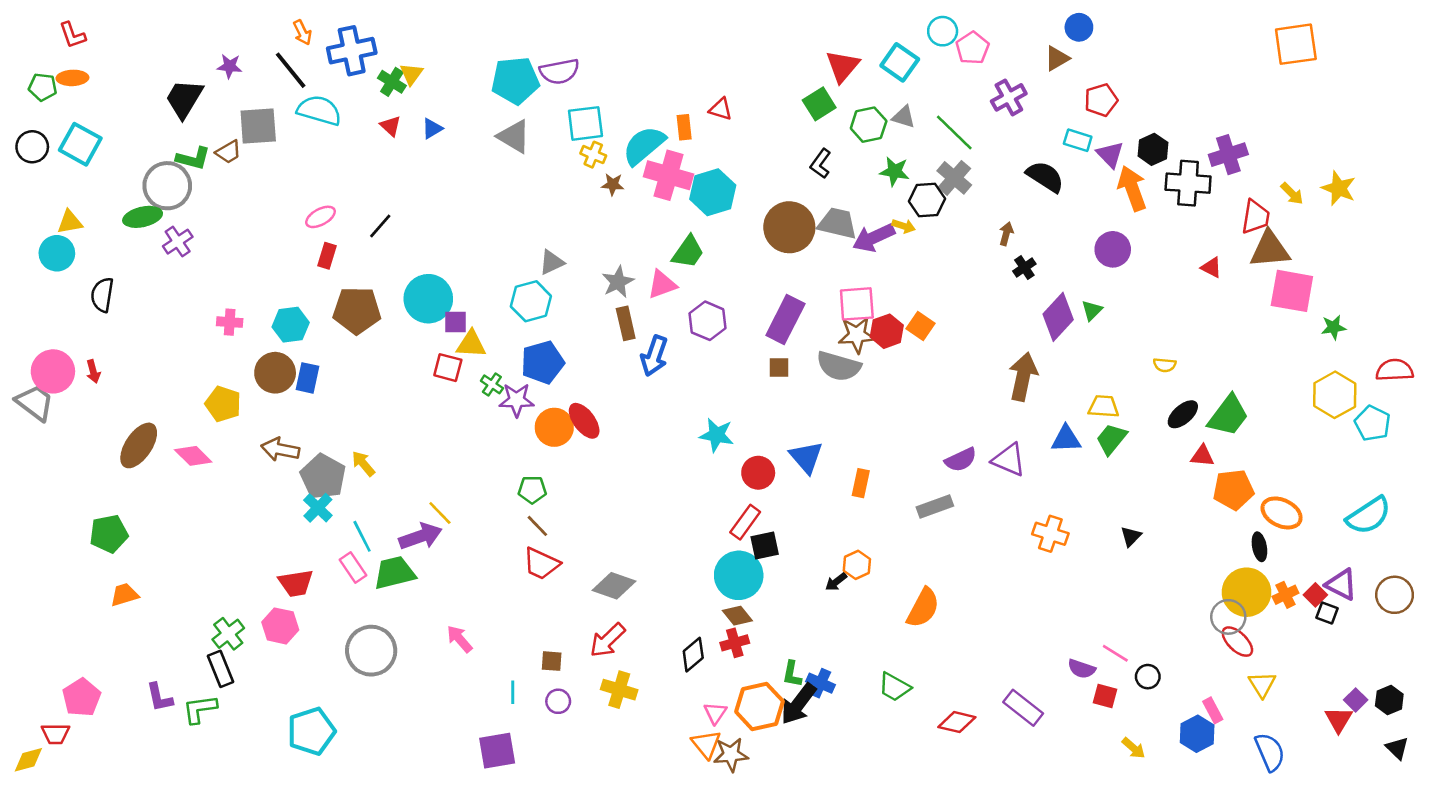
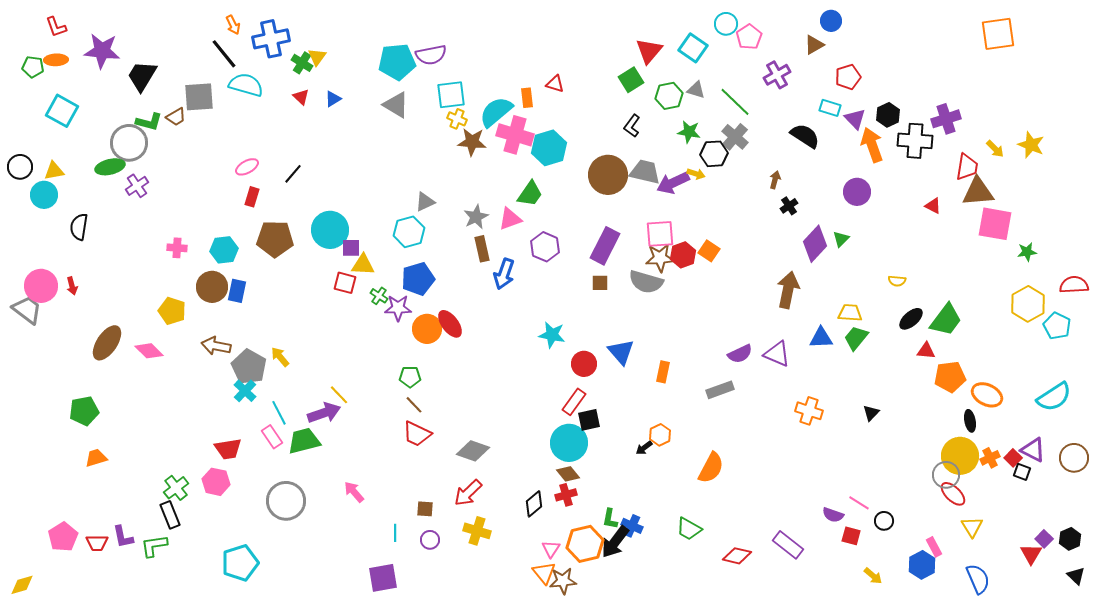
purple star: (230, 66) -> (102, 51), moved, size x1.8
black circle: (32, 147) -> (20, 167), moved
brown star: (613, 184) -> (472, 142), size x1.6
red trapezoid: (56, 734) -> (97, 543), moved

